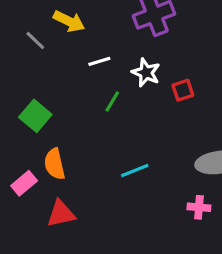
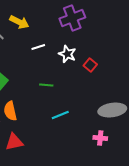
red square: (183, 90) -> (90, 65), turned -32
green line: (112, 101) -> (46, 85), moved, turned 64

